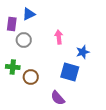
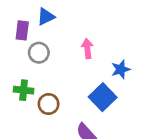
blue square: (70, 72) -> (103, 97), turned 30

